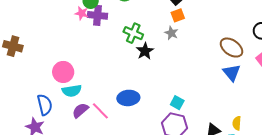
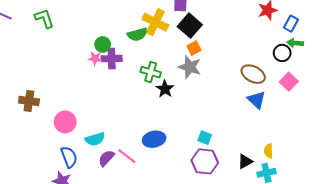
gray star: (171, 33) -> (190, 67), size x1.6
pink circle: (63, 72) -> (65, 122), moved

